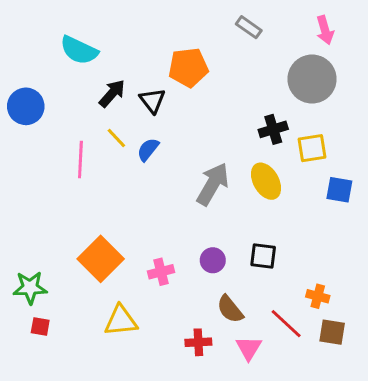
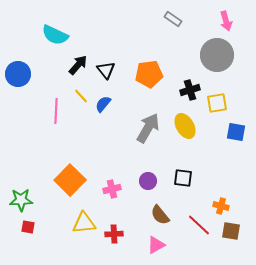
orange pentagon: (188, 68) -> (149, 74), moved
red cross: (198, 342) -> (114, 234), moved
pink triangle: (249, 348) -> (156, 245), moved, turned 30

